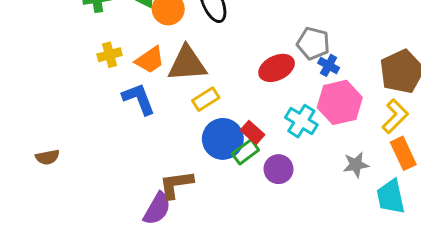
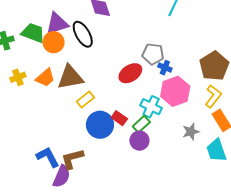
blue L-shape: (139, 99) -> (48, 157), moved
green rectangle: (245, 152) -> (141, 124), moved

